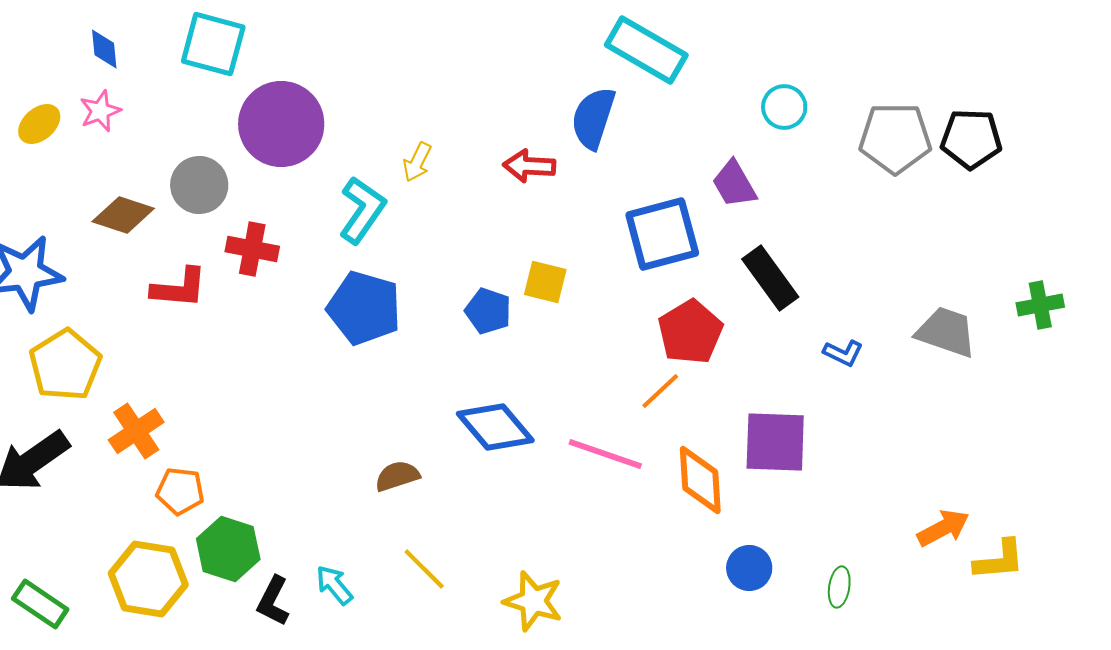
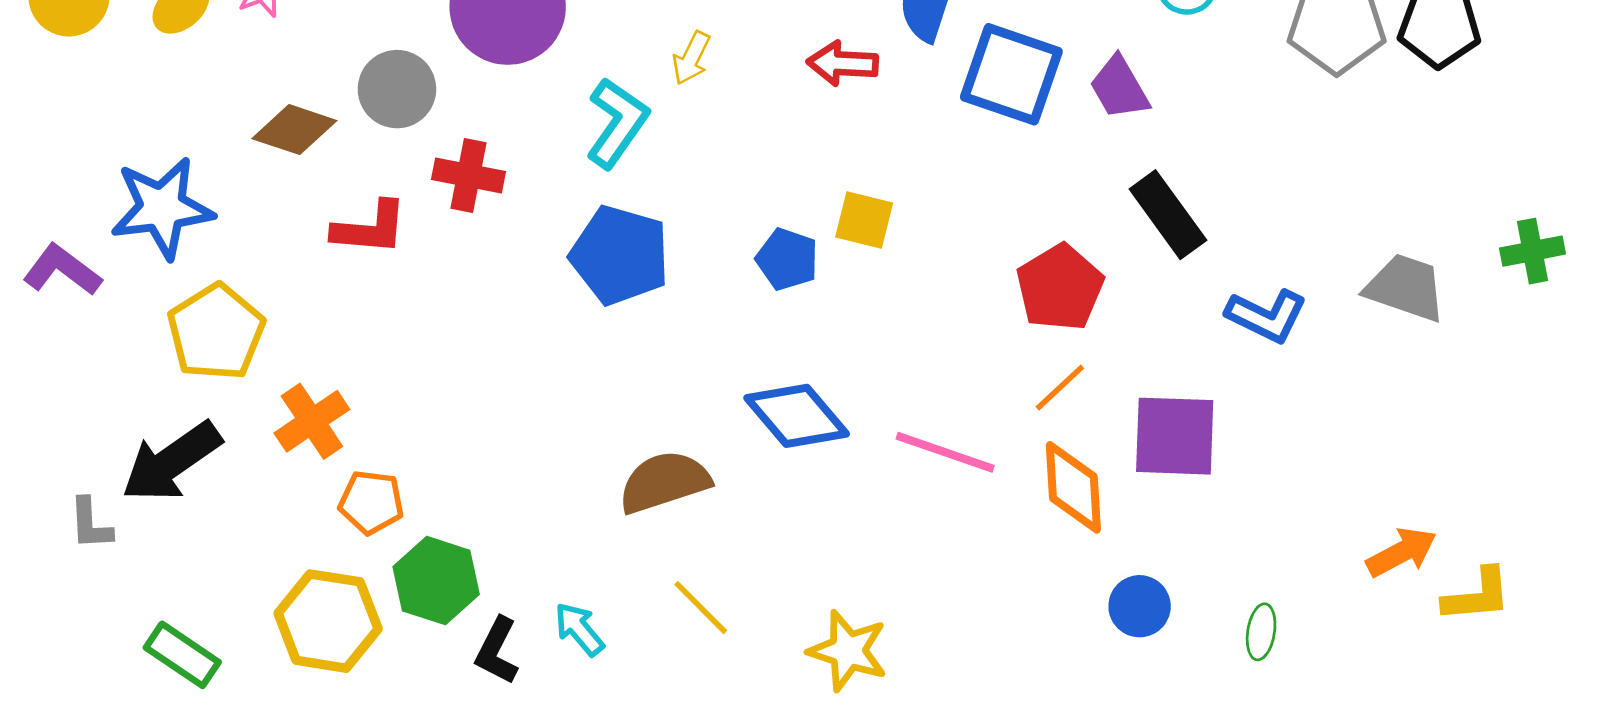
blue square: (662, 234) -> (1011, 74), moved, turned 34
blue L-shape: (843, 353) -> (1266, 316), size x1.5
orange line: (660, 391) -> (1060, 387), moved
brown semicircle: (397, 476) -> (664, 482), size x1.5

